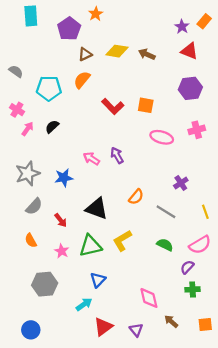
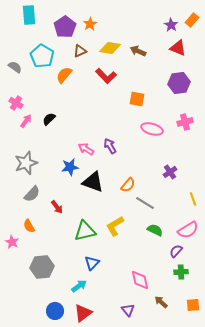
orange star: (96, 14) -> (90, 24), moved
orange semicircle: (82, 80) -> (64, 75), moved
cyan pentagon: (49, 88) -> (42, 56), moved, turned 30
red L-shape: (113, 106) -> (106, 76), moved
blue star: (64, 178) -> (70, 167), moved
black triangle: (97, 209) -> (93, 182), moved
gray line: (166, 212) -> (145, 203), moved
pink star: (62, 251) -> (12, 242), moved
red triangle: (103, 327) -> (83, 313), moved
blue circle: (31, 330) -> (55, 311), moved

